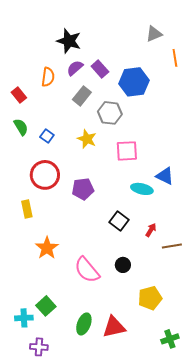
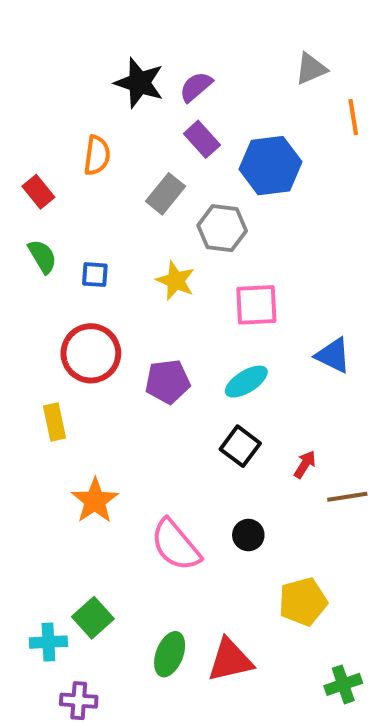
purple semicircle: (75, 68) -> (196, 87), moved
blue square: (47, 136) -> (95, 275), turned -32
cyan ellipse: (142, 189) -> (246, 382), moved, turned -45

